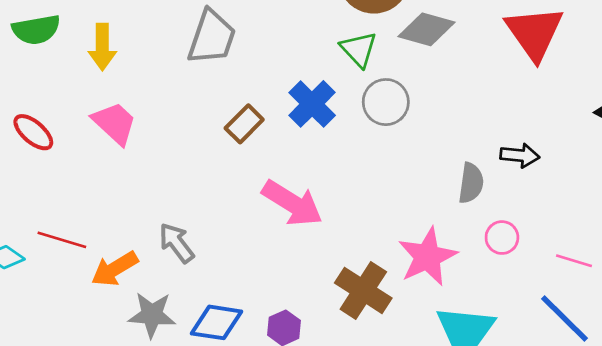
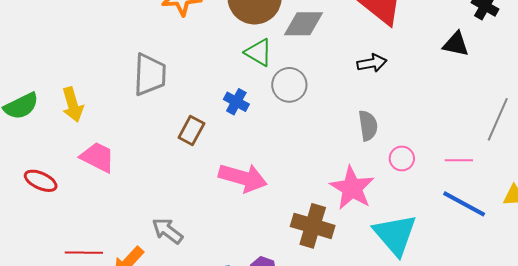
blue cross: (312, 104) -> (236, 102), size x0.7
black arrow: (520, 155) -> (372, 63), moved

